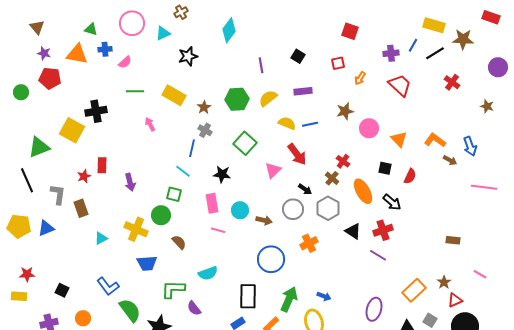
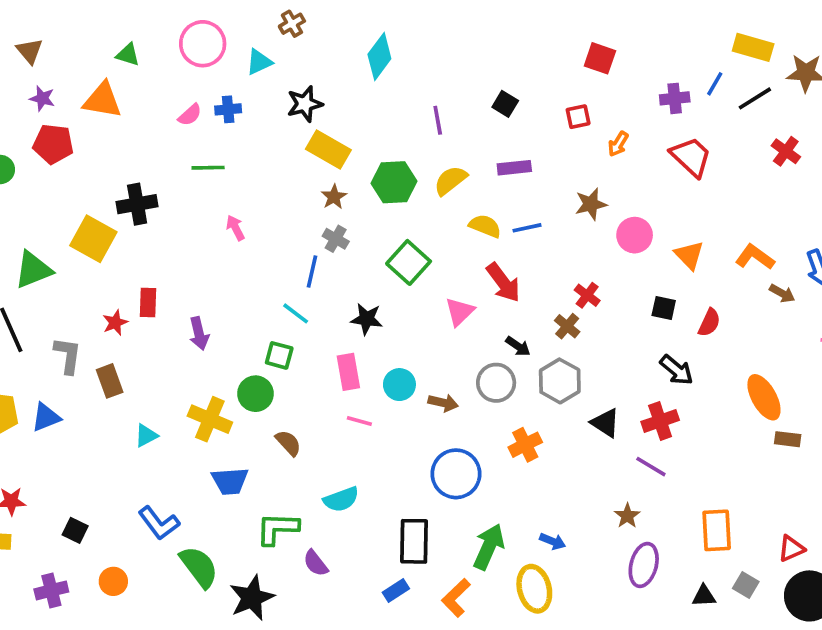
blue cross: (105, 49) -> (228, 109), moved
yellow rectangle: (174, 95) -> (328, 149), moved
orange ellipse: (363, 191) -> (764, 397), moved
brown star: (444, 282) -> (627, 516), moved
orange rectangle: (414, 290) -> (717, 530), turned -50

